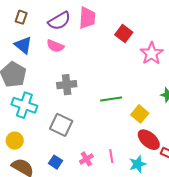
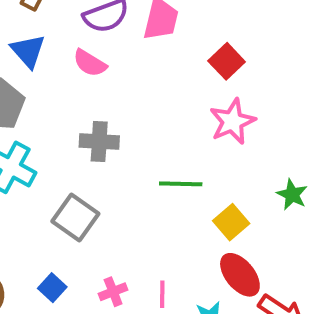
pink star: (152, 53) -> (232, 121), moved

